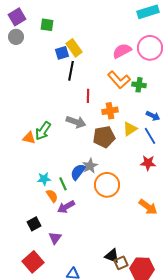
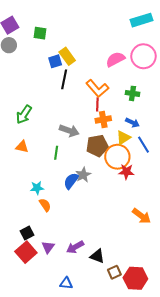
orange L-shape: (119, 80) -> (97, 88), moved
red line: (88, 96) -> (97, 104), moved
blue arrow: (153, 116) -> (132, 123), moved
green arrow: (43, 131) -> (24, 115), moved
red star: (148, 163) -> (126, 172), moved
green line: (63, 184) -> (56, 153), moved, turned 32
orange circle: (107, 185) -> (117, 157), moved
purple arrow: (66, 207) -> (75, 247), moved
black triangle: (112, 256) -> (97, 256), moved
red square: (33, 262) -> (26, 252), moved

